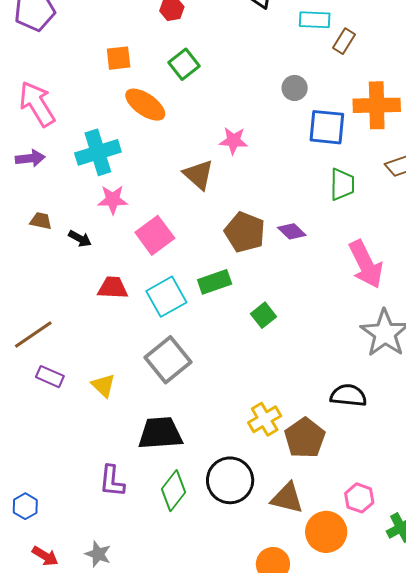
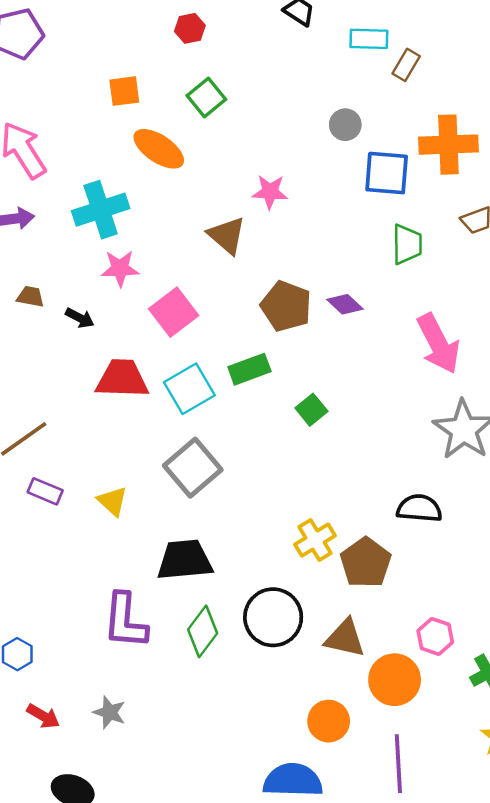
red trapezoid: (113, 288) -> (122, 379), size x1.4
purple L-shape: (112, 481) -> (125, 621), size x1.4

